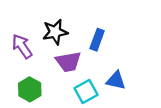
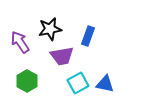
blue triangle: (116, 80) -> (105, 84), moved

